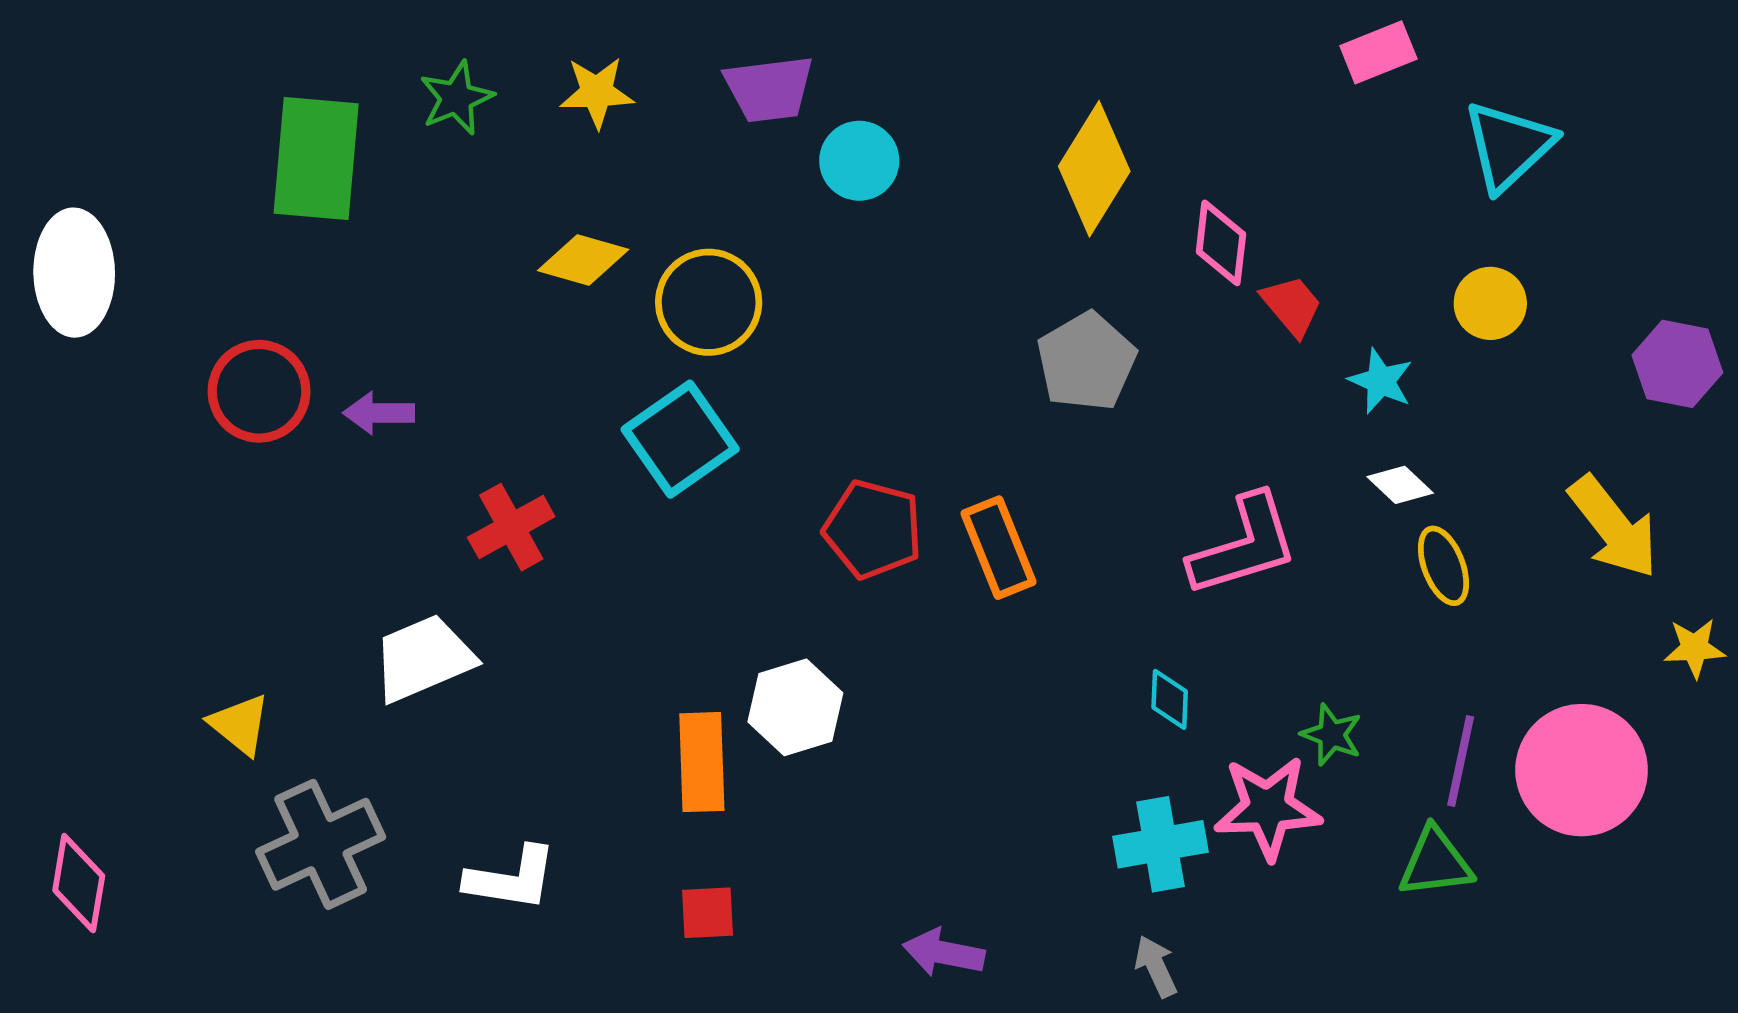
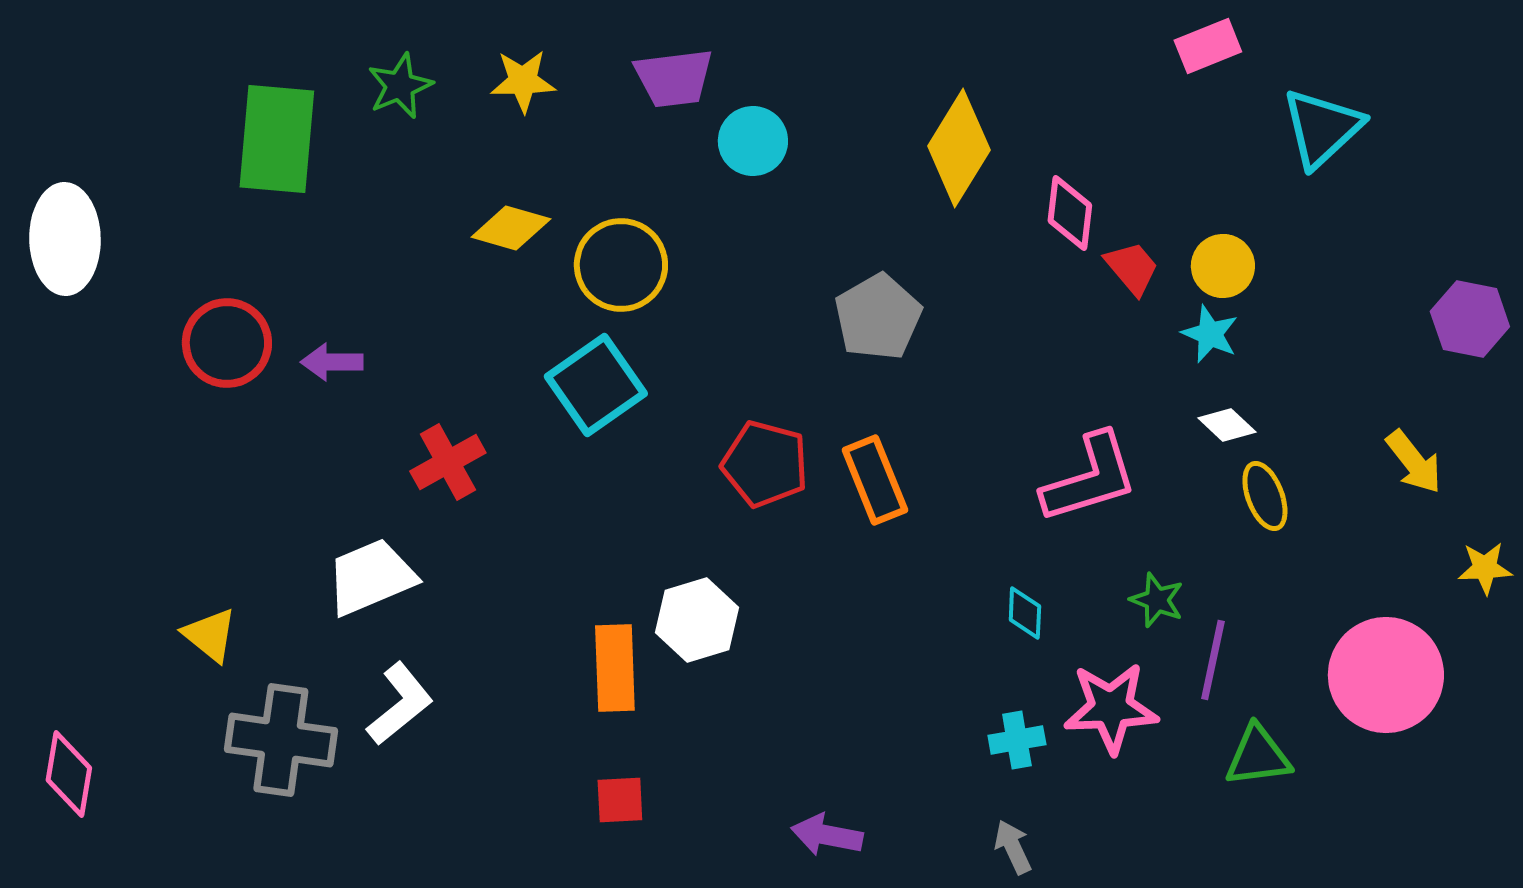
yellow circle: (1490, 303) -> (1223, 266), moved
gray pentagon: (1086, 362) -> (878, 317), moved
yellow arrow: (1614, 527) -> (1414, 462), size x0.7
green star: (1332, 735) -> (1157, 600), moved
purple line: (1461, 761) -> (1213, 660), moved
gray cross: (321, 844) -> (281, 740), turned 33
cyan cross: (1160, 844) -> (1017, 740), size x0.7
white L-shape: (511, 878) -> (400, 704), moved, turned -48

